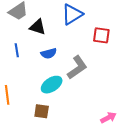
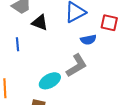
red square: (101, 35) -> (109, 23), moved
blue semicircle: (49, 53) -> (88, 40), moved

